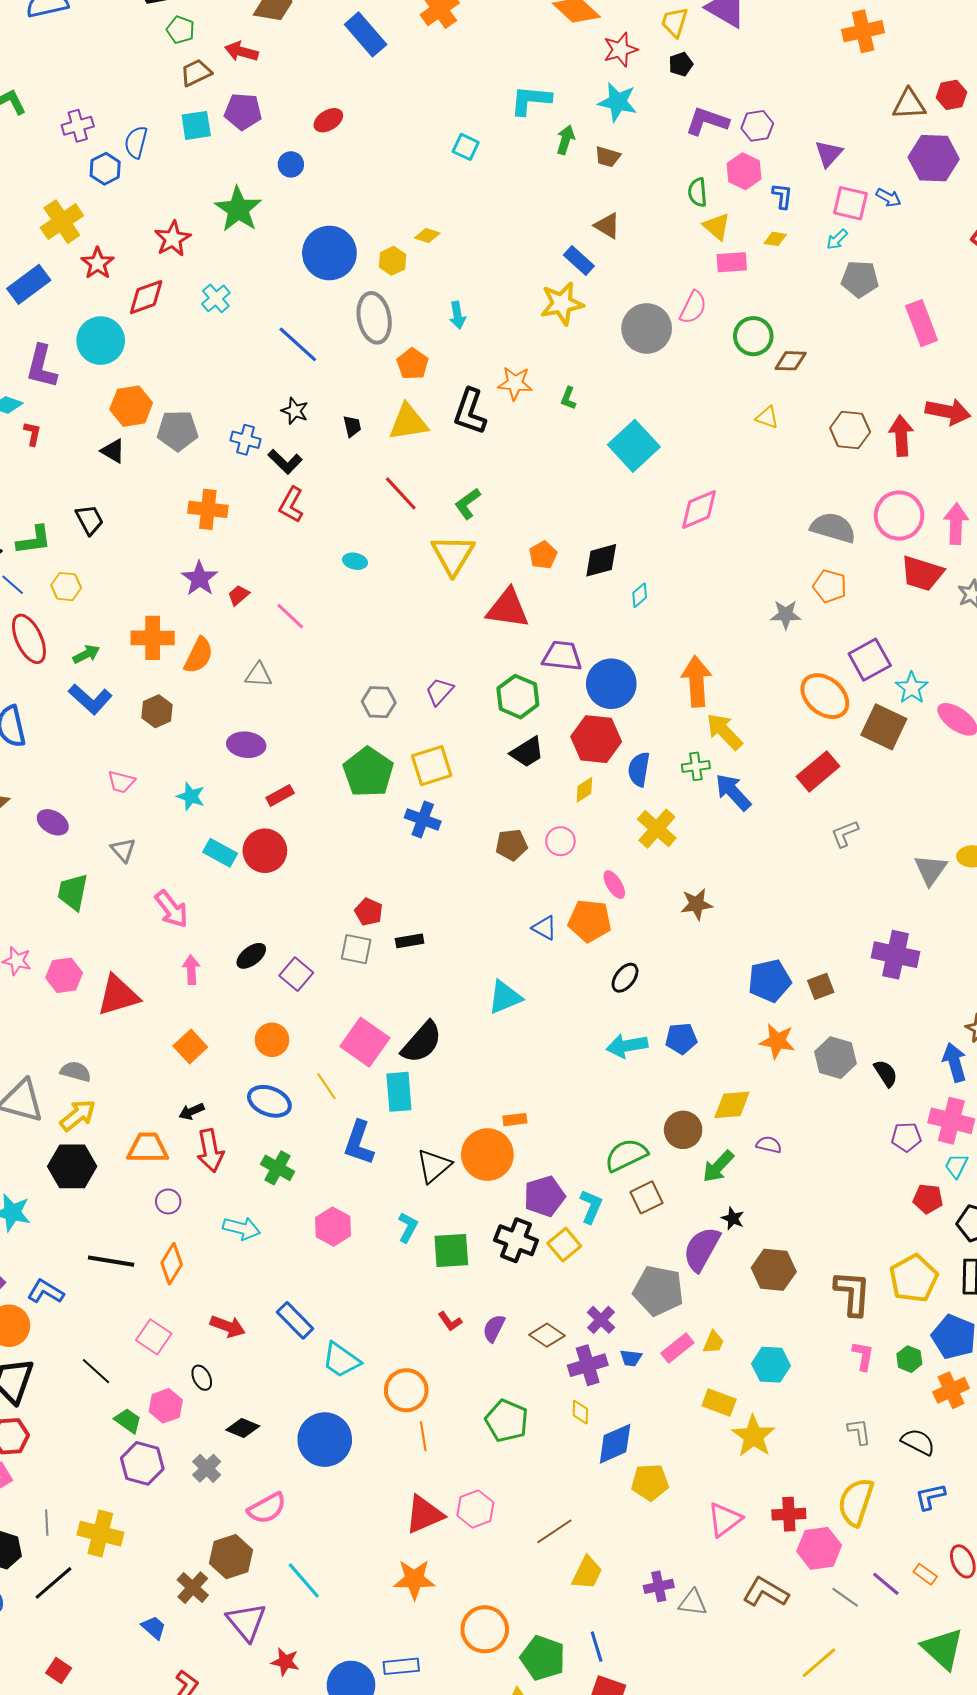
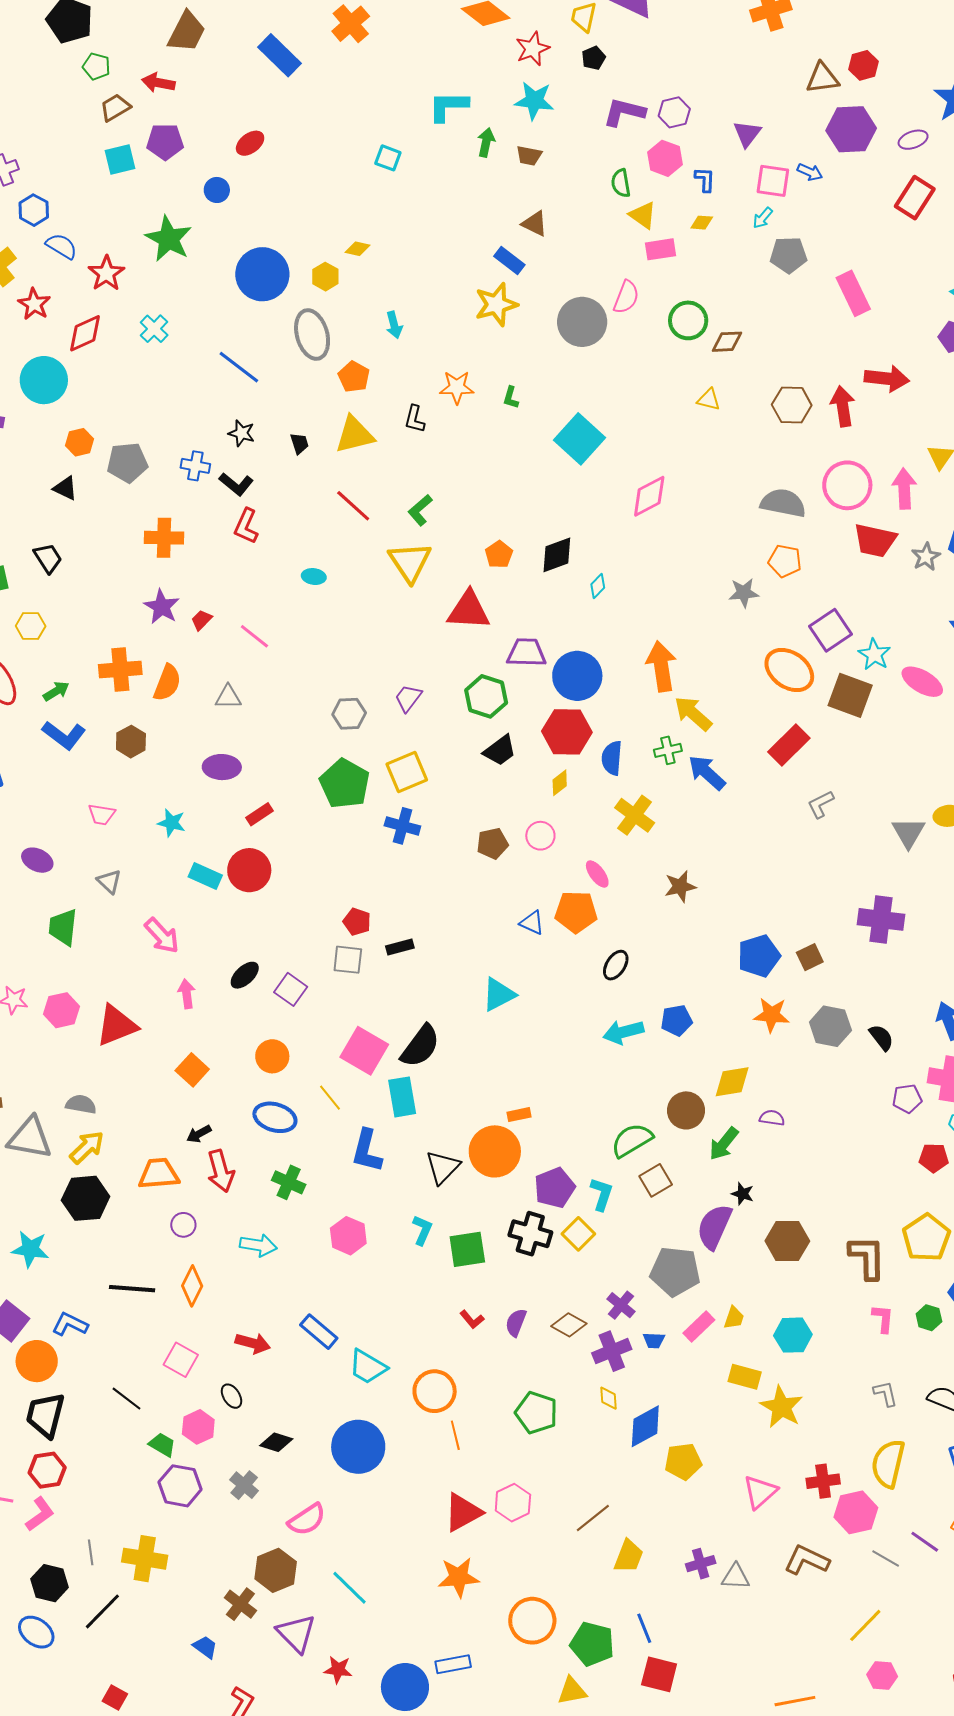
blue semicircle: (136, 142) -> (62, 246), moved, turned 112
orange hexagon: (131, 406) -> (79, 442), size x0.7
black L-shape: (470, 412) -> (415, 419), size x0.6

